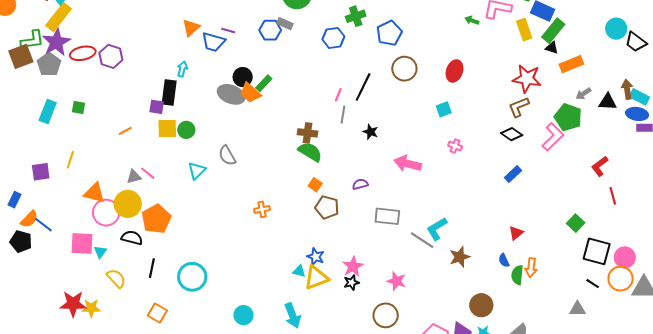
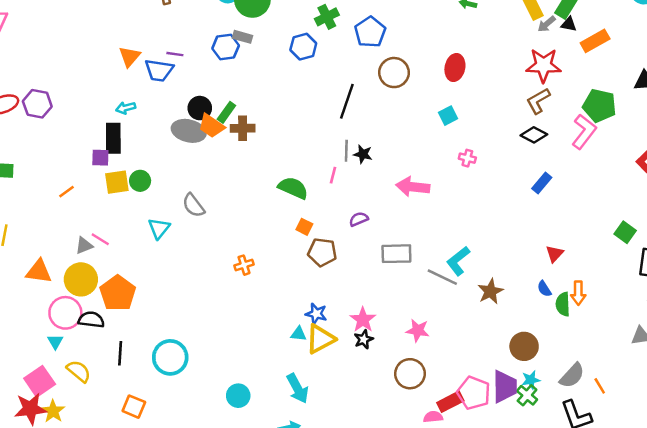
cyan arrow: (182, 69) -> (126, 108), turned -112
gray arrow: (583, 94) -> (547, 24), moved
pink line: (338, 95) -> (333, 175), moved
gray line: (343, 115) -> (346, 151), moved
brown cross: (307, 133) -> (243, 128), moved
pink circle: (106, 213) -> (65, 313), moved
pink square: (82, 243) -> (40, 381), moved, turned -30
yellow star: (91, 308) -> (53, 411), turned -30

